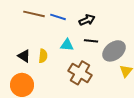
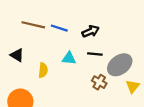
black triangle: (24, 56) -> (17, 55), moved
brown cross: (80, 73) -> (99, 82), moved, size x0.6

